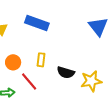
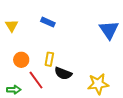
blue rectangle: (37, 23) -> (48, 22), size x0.6
black semicircle: (66, 72) -> (63, 73), moved

